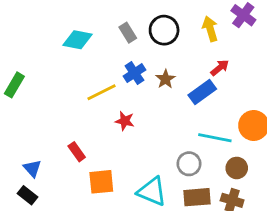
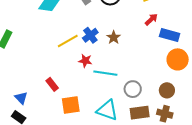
blue cross: (134, 73) -> (90, 35), moved
brown star: (165, 79) -> (114, 37), moved
blue rectangle: (202, 92) -> (170, 35), moved, turned 54
cyan line: (215, 138) -> (105, 73), moved

